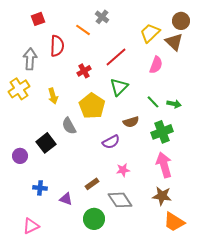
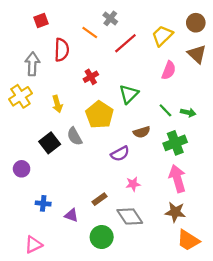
brown triangle: (174, 42) -> (197, 54), moved
red line: (116, 57) -> (125, 43), moved
black square: (46, 143) -> (50, 143), moved

